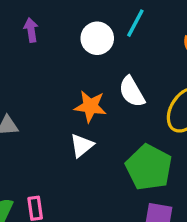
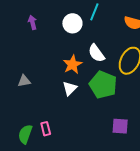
orange star: (90, 106) -> (72, 64), turned -30
green pentagon: (149, 167) -> (103, 85), moved

